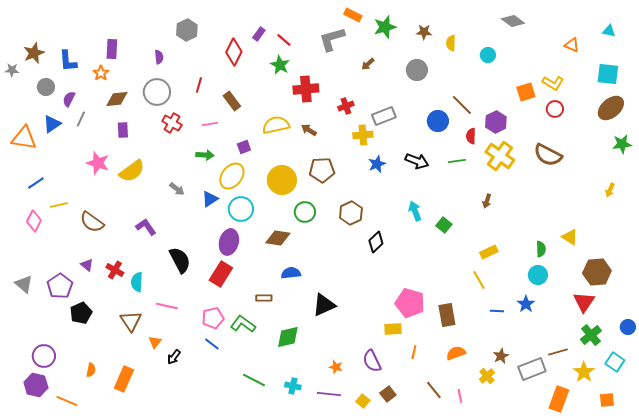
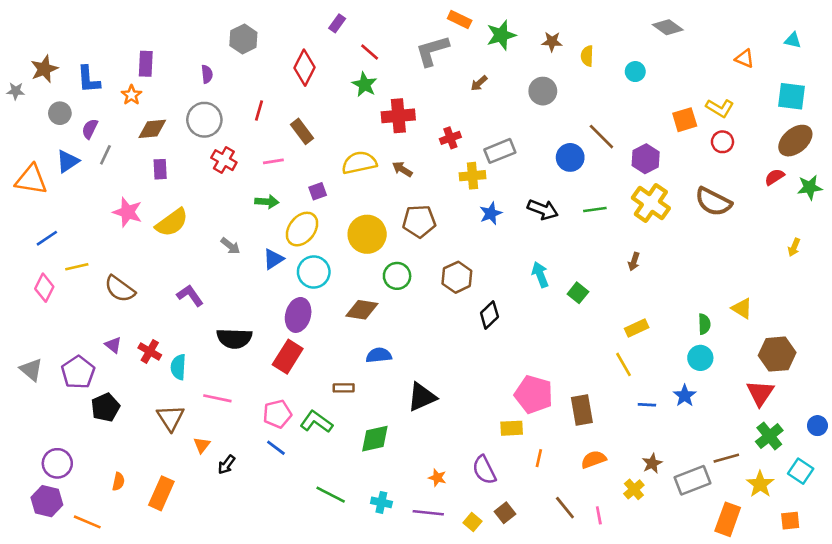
purple rectangle: (259, 34) -> (337, 23), moved
red semicircle: (471, 136) -> (775, 177), moved, turned 56
black semicircle: (180, 260) -> (234, 338), turned 120

